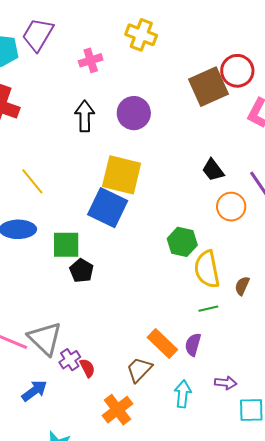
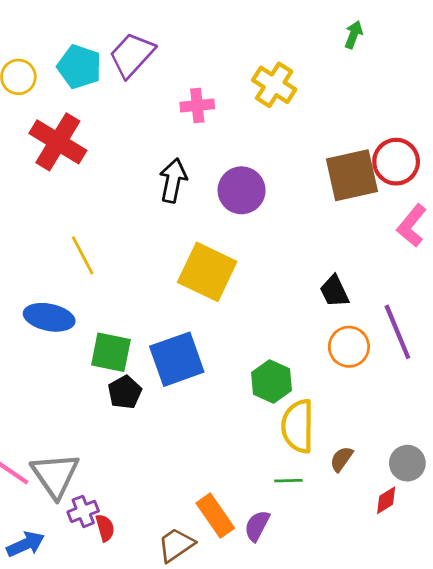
blue square: (108, 208) -> (177, 359), moved, turned 33

